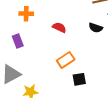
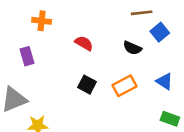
orange rectangle: (66, 60) -> (124, 86), moved
black square: (79, 79) -> (87, 85), moved, turned 32

